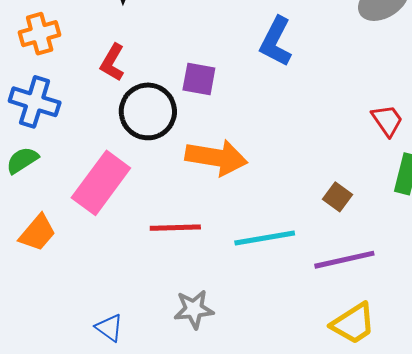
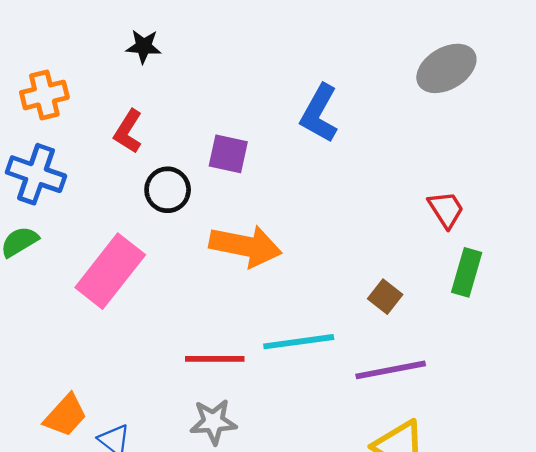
black circle: (148, 111) -> (168, 190), size x0.7
red line: (175, 228) -> (215, 359), moved
orange trapezoid: (37, 233) -> (65, 415), moved

